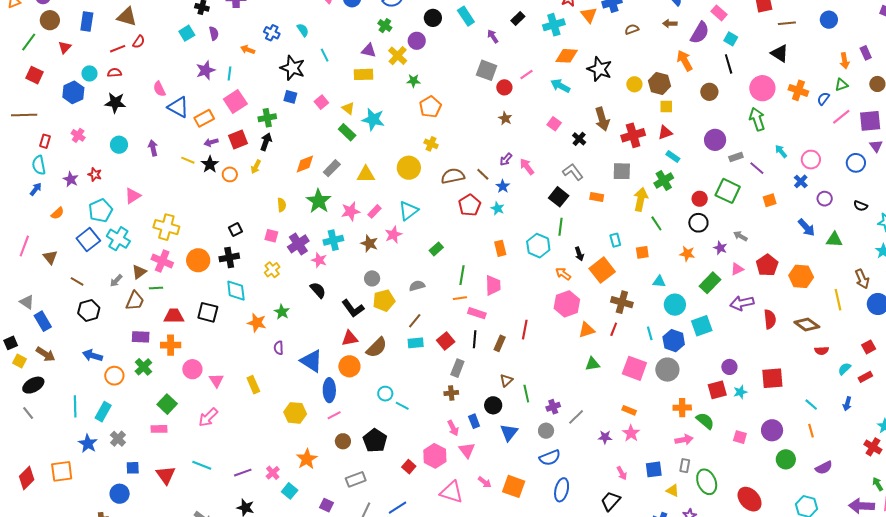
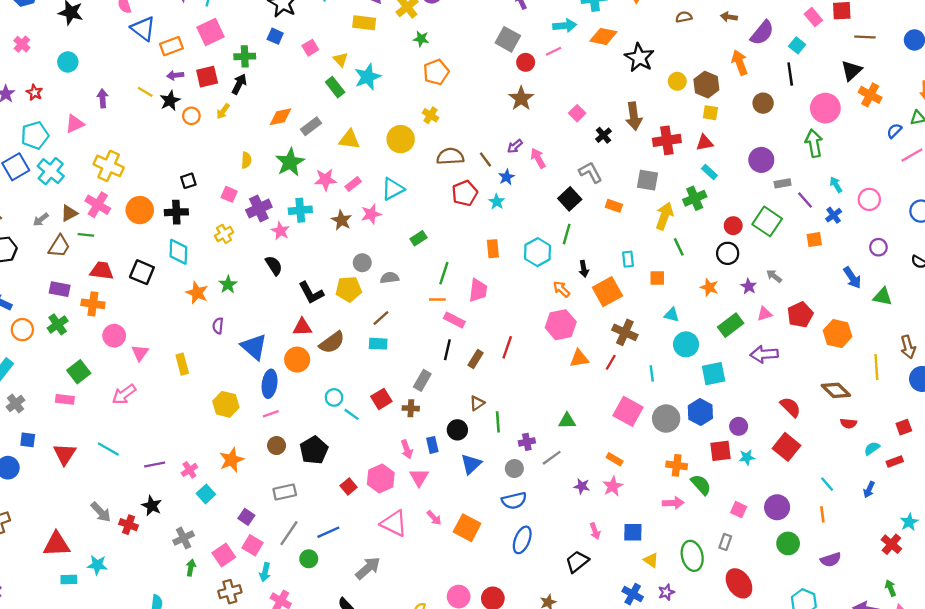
pink rectangle: (719, 13) -> (813, 17), moved
black triangle: (780, 53) -> (851, 71), turned 36
cyan arrow: (560, 86) -> (565, 26), moved, turned 138
orange cross: (798, 90) -> (870, 95), moved
brown star: (505, 118) -> (521, 99), size x1.5
cyan star: (373, 119) -> (368, 77), turned 30
purple arrow: (153, 148) -> (103, 98), moved
blue cross: (801, 181) -> (834, 215), moved
gray circle: (372, 278) -> (362, 263), moved
red semicircle: (770, 319) -> (790, 407), moved, turned -48
red square: (446, 341) -> (381, 399), moved
blue hexagon: (674, 341) -> (700, 412), moved
green triangle: (592, 364) -> (567, 421), moved
red square: (772, 378) -> (787, 447), turned 35
gray rectangle: (685, 466) -> (725, 542), moved

